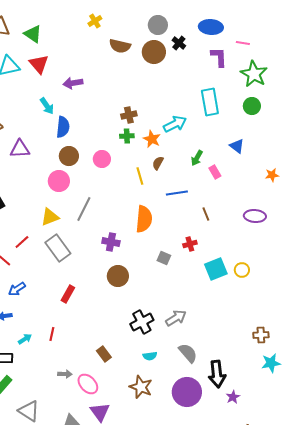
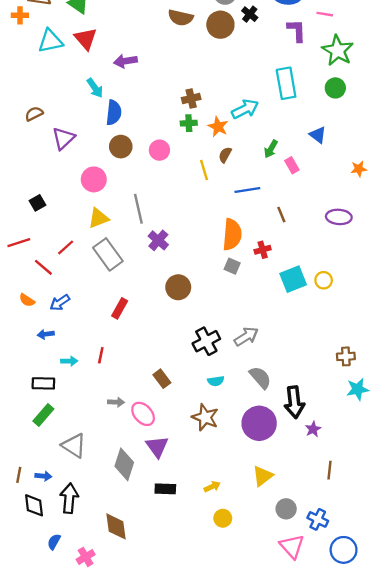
purple triangle: (20, 149) -> (63, 138), turned -40
pink circle: (59, 181) -> (94, 179), moved
gray line: (84, 209) -> (138, 209), turned -40
orange semicircle: (144, 219) -> (232, 235), moved
purple cross: (111, 242) -> (158, 240), moved, turned 30
cyan arrow: (25, 339) -> (69, 361), turned 32

